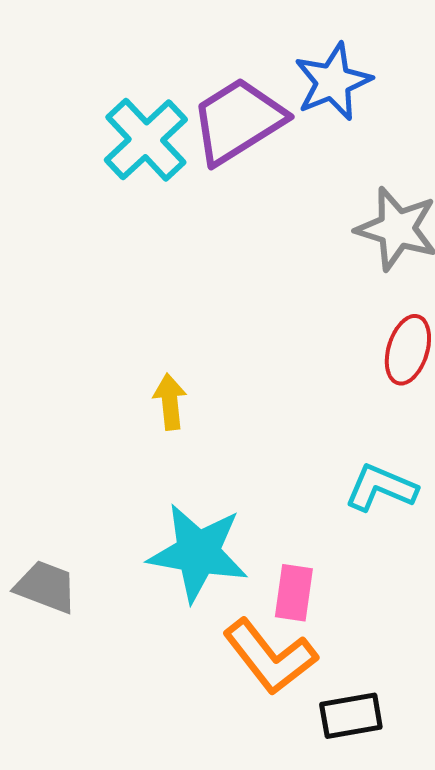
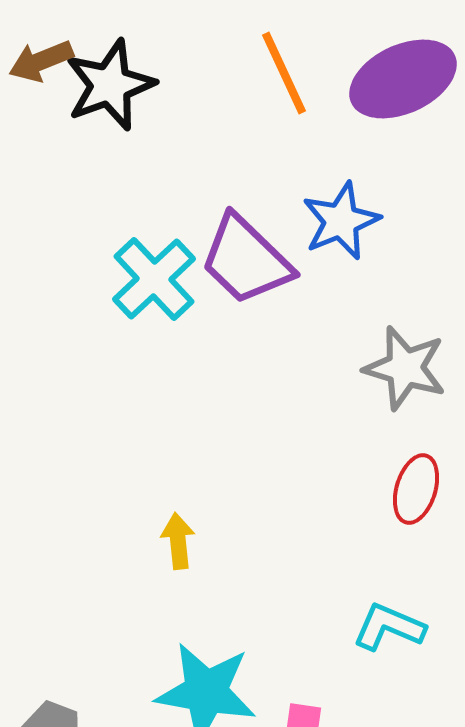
purple trapezoid: (238, 121) -> (246, 260), turned -104

